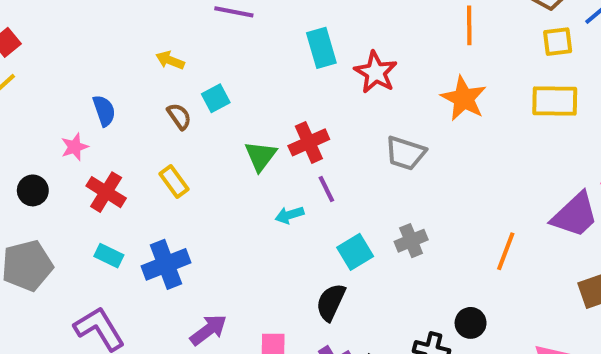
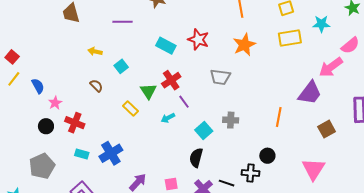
cyan rectangle: (321, 48) -> (166, 46), moved, turned -36
orange star: (464, 98) -> (244, 45), turned 30
blue semicircle: (104, 111) -> (38, 86), moved
brown semicircle: (179, 116) -> (96, 86), moved
yellow rectangle: (174, 181) -> (130, 109), moved
black circle: (33, 190) -> (46, 126), moved
gray cross: (411, 241) -> (231, 120), turned 35

